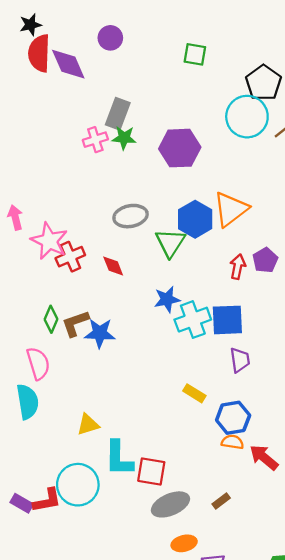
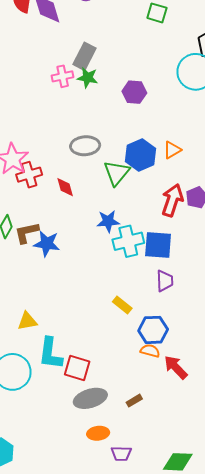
purple hexagon: (180, 148) -> (134, 92), size x0.7
orange triangle: (231, 209) -> (172, 150), size x0.6
red arrow: (238, 267) -> (172, 200), size x1.5

